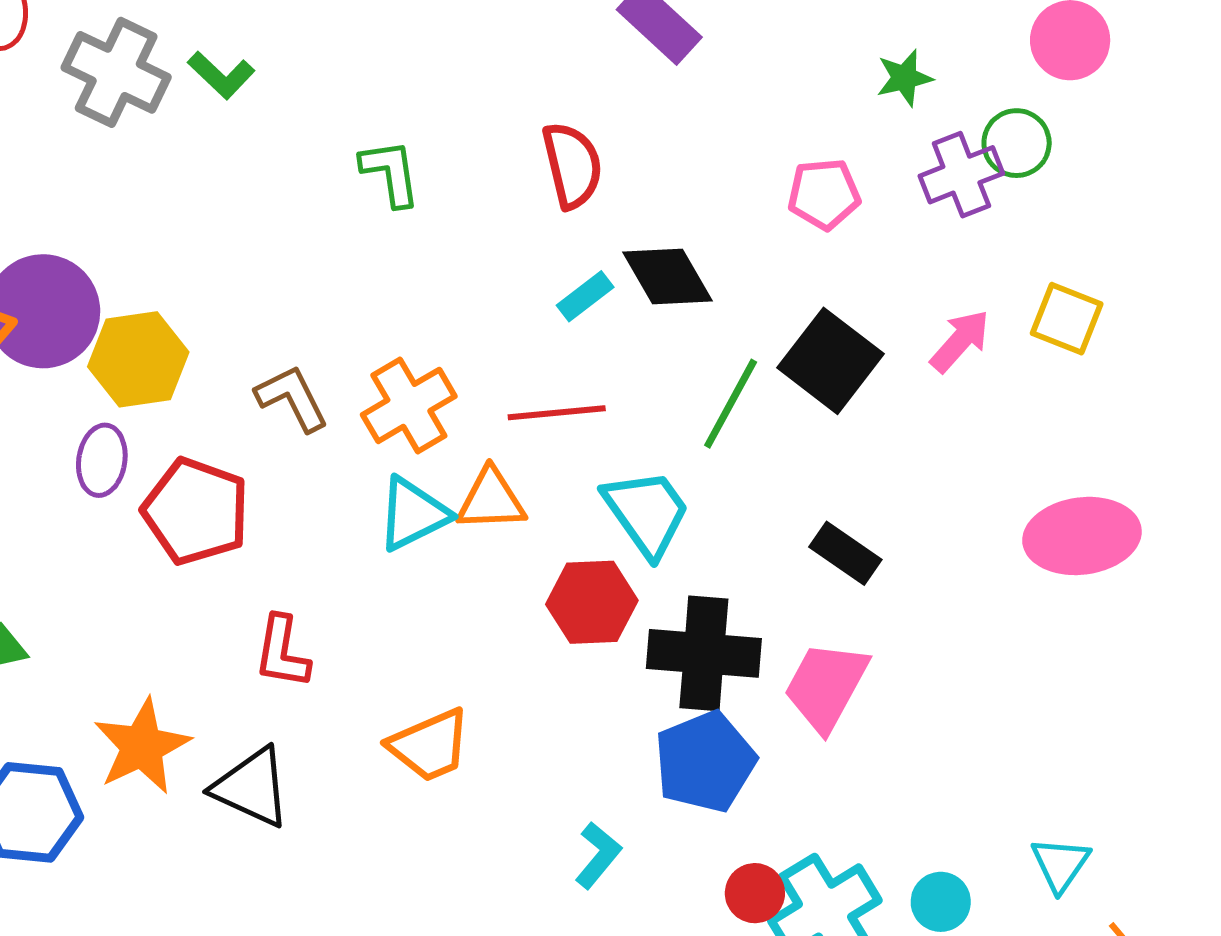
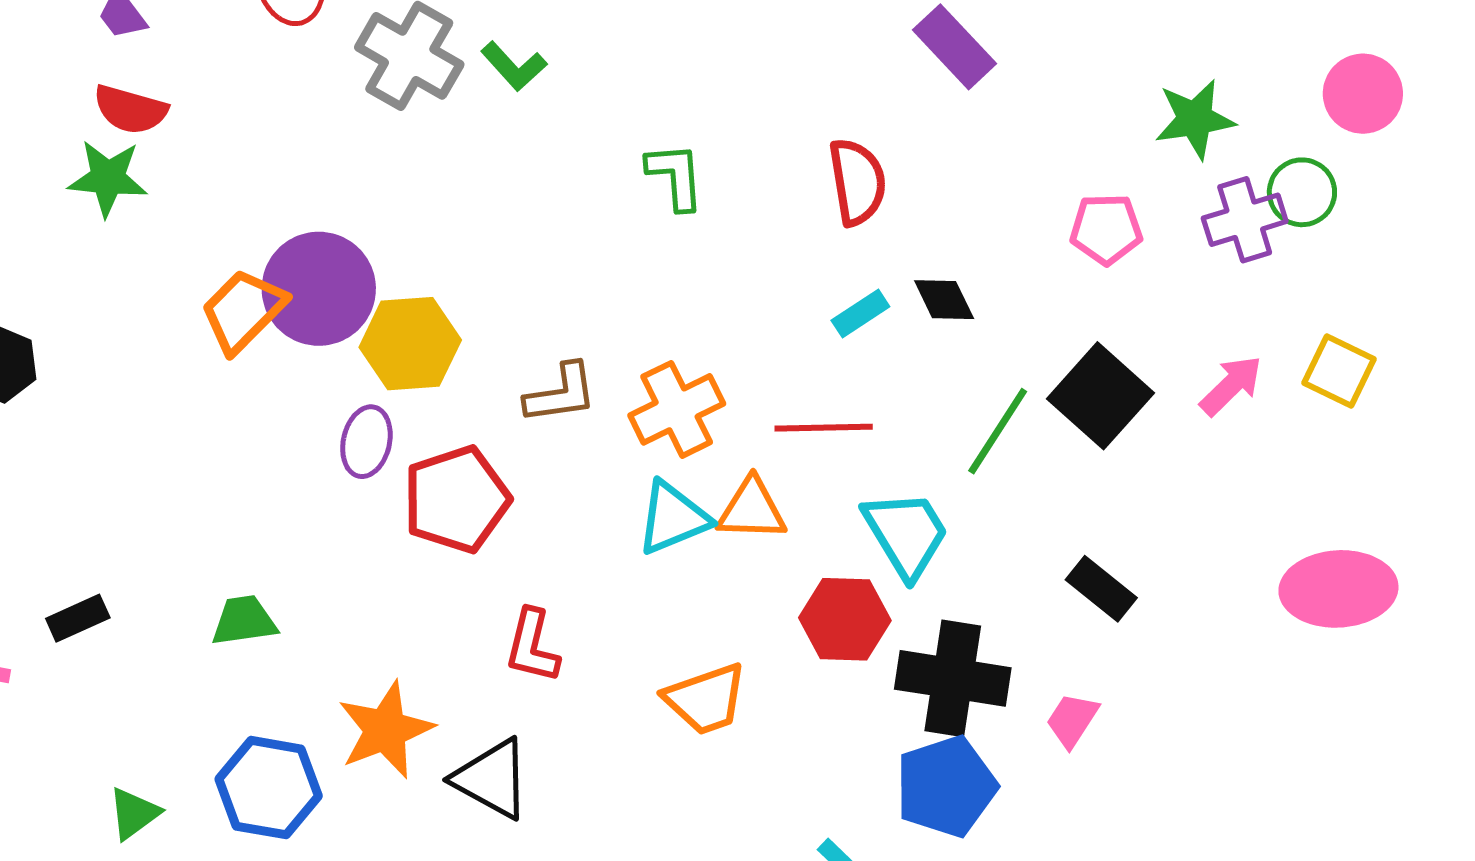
green star: (904, 78) -> (1195, 119), size x1.4
black diamond: (667, 276) -> (944, 300), size x0.7
brown L-shape: (292, 398) -> (561, 394), turned 104
red pentagon: (196, 511) -> (456, 499), turned 30
pink trapezoid: (826, 686) -> (1072, 720), size x0.6
orange trapezoid: (430, 745) -> (706, 699), moved

